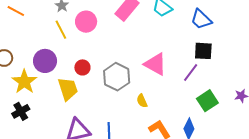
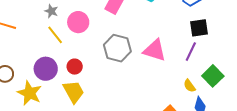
red circle: (82, 67) -> (75, 67), moved
gray hexagon: (117, 77) -> (117, 48), moved
yellow semicircle: (142, 101) -> (189, 86), moved

